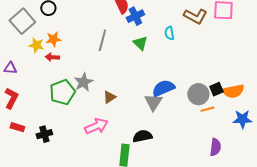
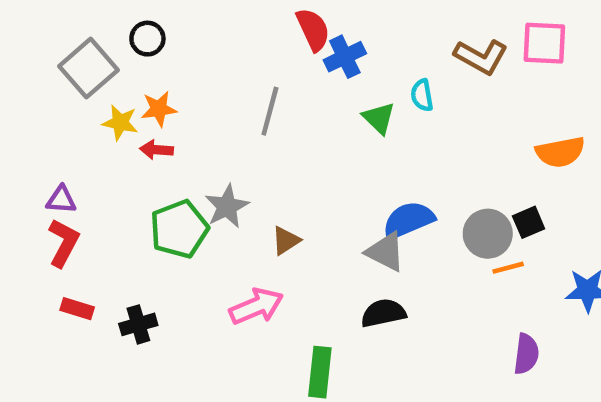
green triangle: (140, 43) -> (379, 118), moved
purple triangle: (10, 68) -> (61, 200), moved
orange semicircle: (233, 91) -> (560, 152), moved
gray triangle: (153, 102) -> (386, 252), turned -36
black semicircle: (142, 136) -> (383, 313), moved

